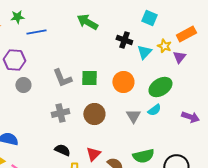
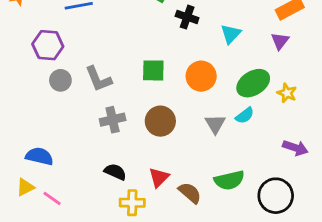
black cross: (124, 40) -> (187, 17), moved
yellow star: (164, 46) -> (287, 93), moved
gray L-shape: (62, 78) -> (98, 79), moved
purple arrow: (190, 117) -> (295, 148), moved

